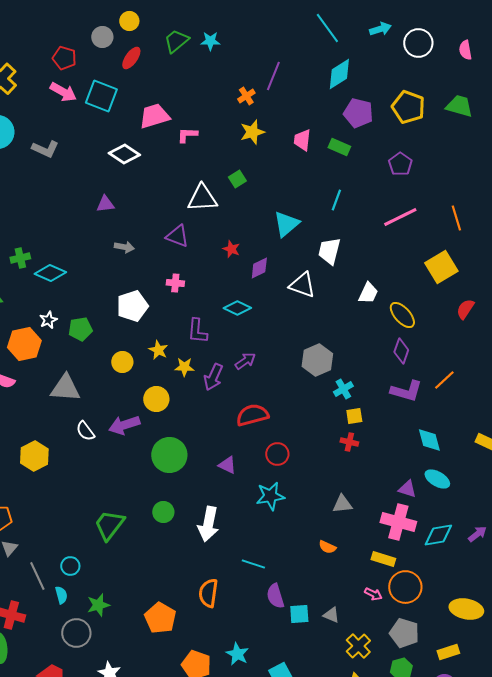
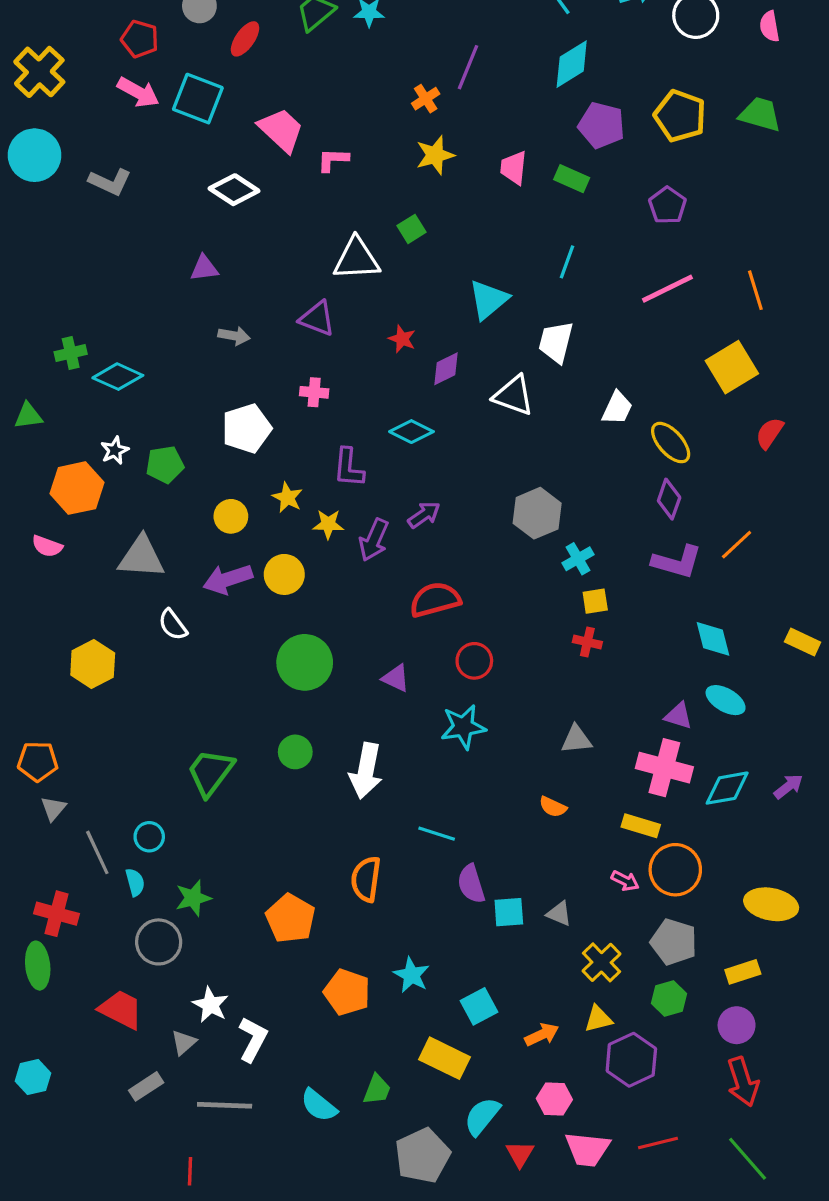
pink trapezoid: (154, 116) -> (281, 130), turned 60
purple arrow: (124, 425) -> (228, 579), moved

